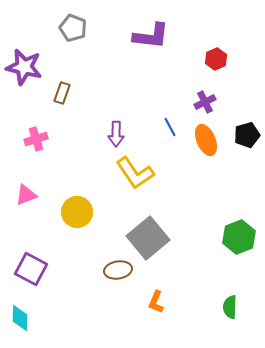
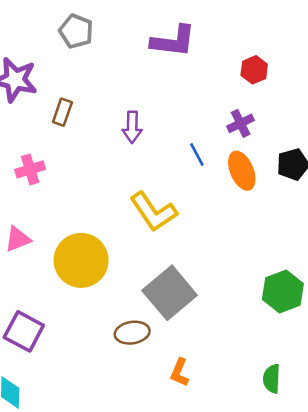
purple arrow: (116, 134) -> (132, 127), moved
yellow circle: (77, 212) -> (81, 260), size x1.4

